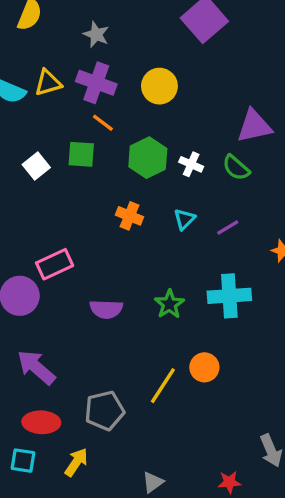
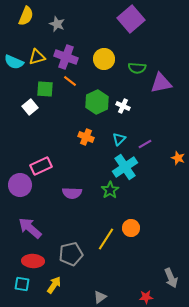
gray star: (96, 34) -> (57, 24), moved
green square: (81, 154) -> (45, 89), moved
green semicircle: (236, 168) -> (137, 68), moved, turned -36
cyan cross: (229, 296) -> (125, 167), moved, turned -30

